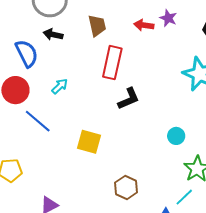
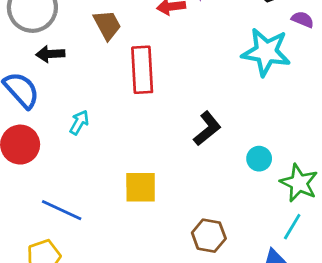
black L-shape: (129, 99) -> (207, 129), moved
blue line: (38, 121) -> (62, 210), moved
cyan circle: (176, 136) -> (259, 159), moved

